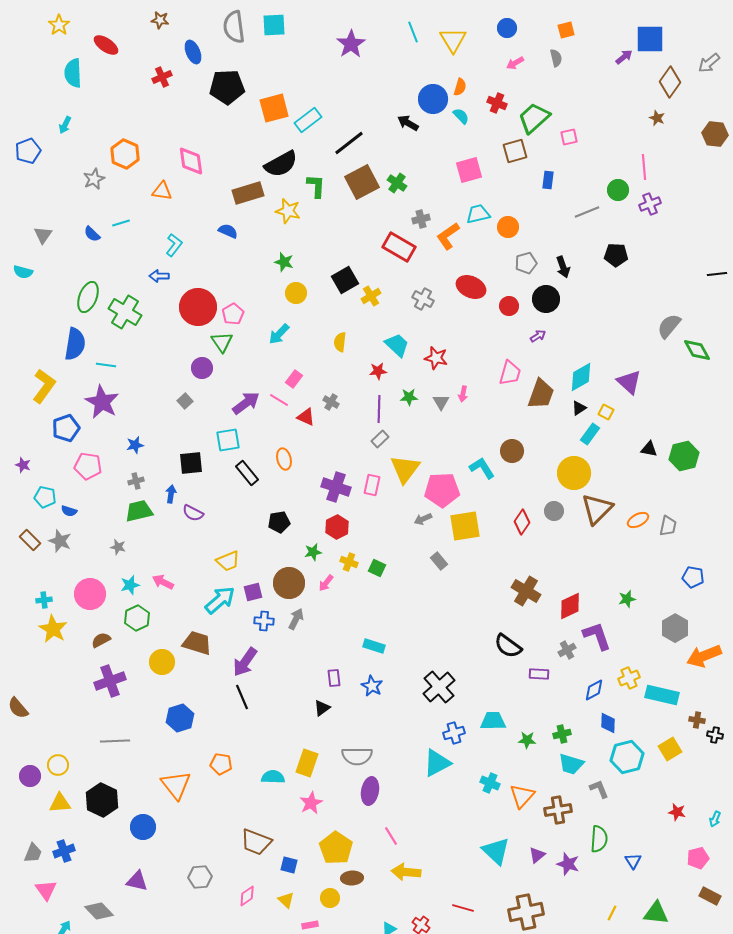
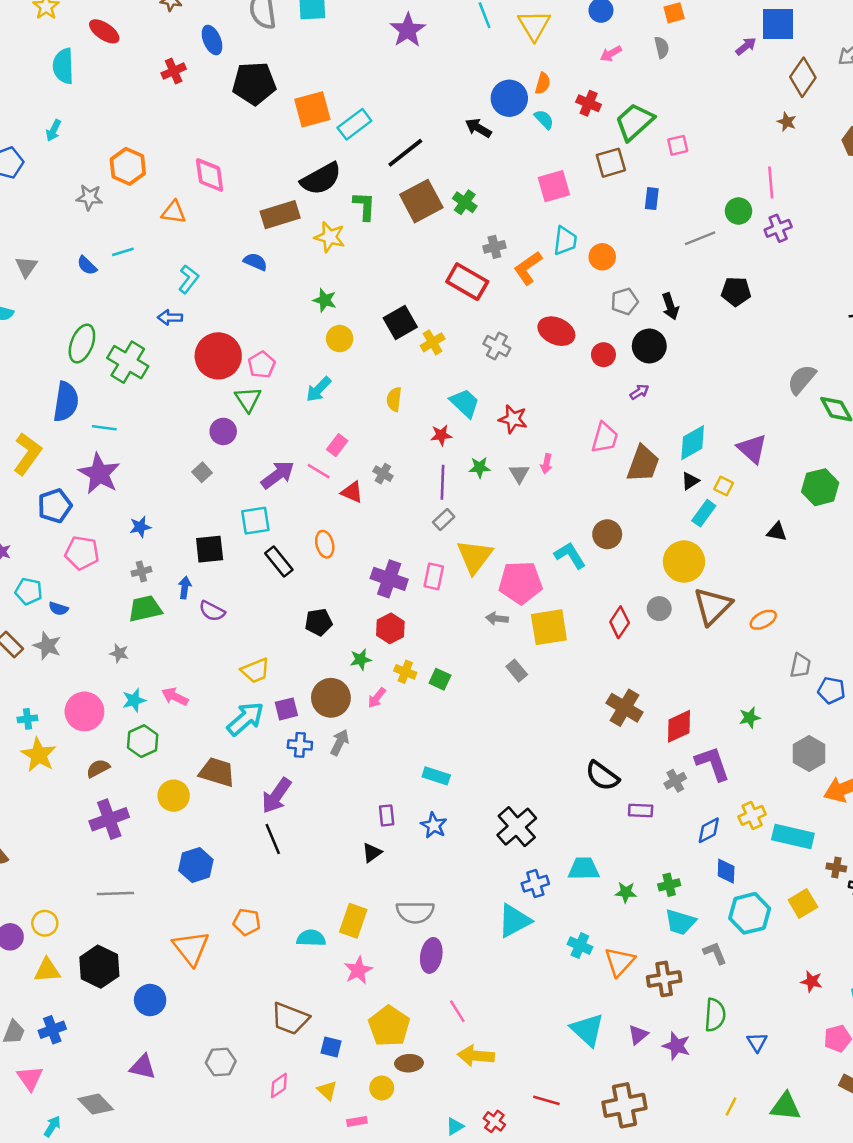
gray star: (94, 179) -> (89, 197), turned 30
cyan trapezoid: (478, 214) -> (565, 241), turned 110
green hexagon: (684, 456) -> (820, 487), moved
gray arrow: (423, 519) -> (497, 619), turned 30
gray trapezoid: (668, 526) -> (800, 666), moved

